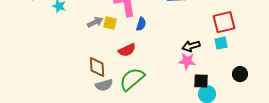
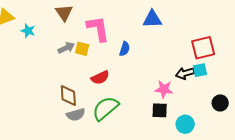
blue semicircle: (141, 24) -> (125, 49), moved
black arrow: (191, 46) -> (185, 73), moved
black square: (201, 81) -> (160, 110), moved

